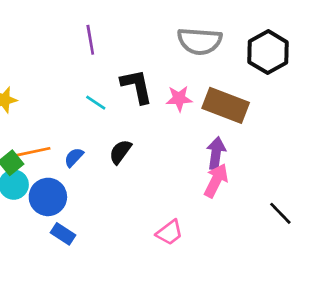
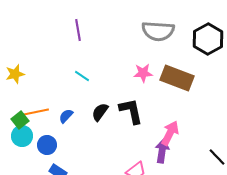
black L-shape: (137, 86) -> (131, 111), moved
purple arrow: (216, 153) -> (162, 151), moved
blue circle: (48, 197) -> (47, 145), size x0.7

